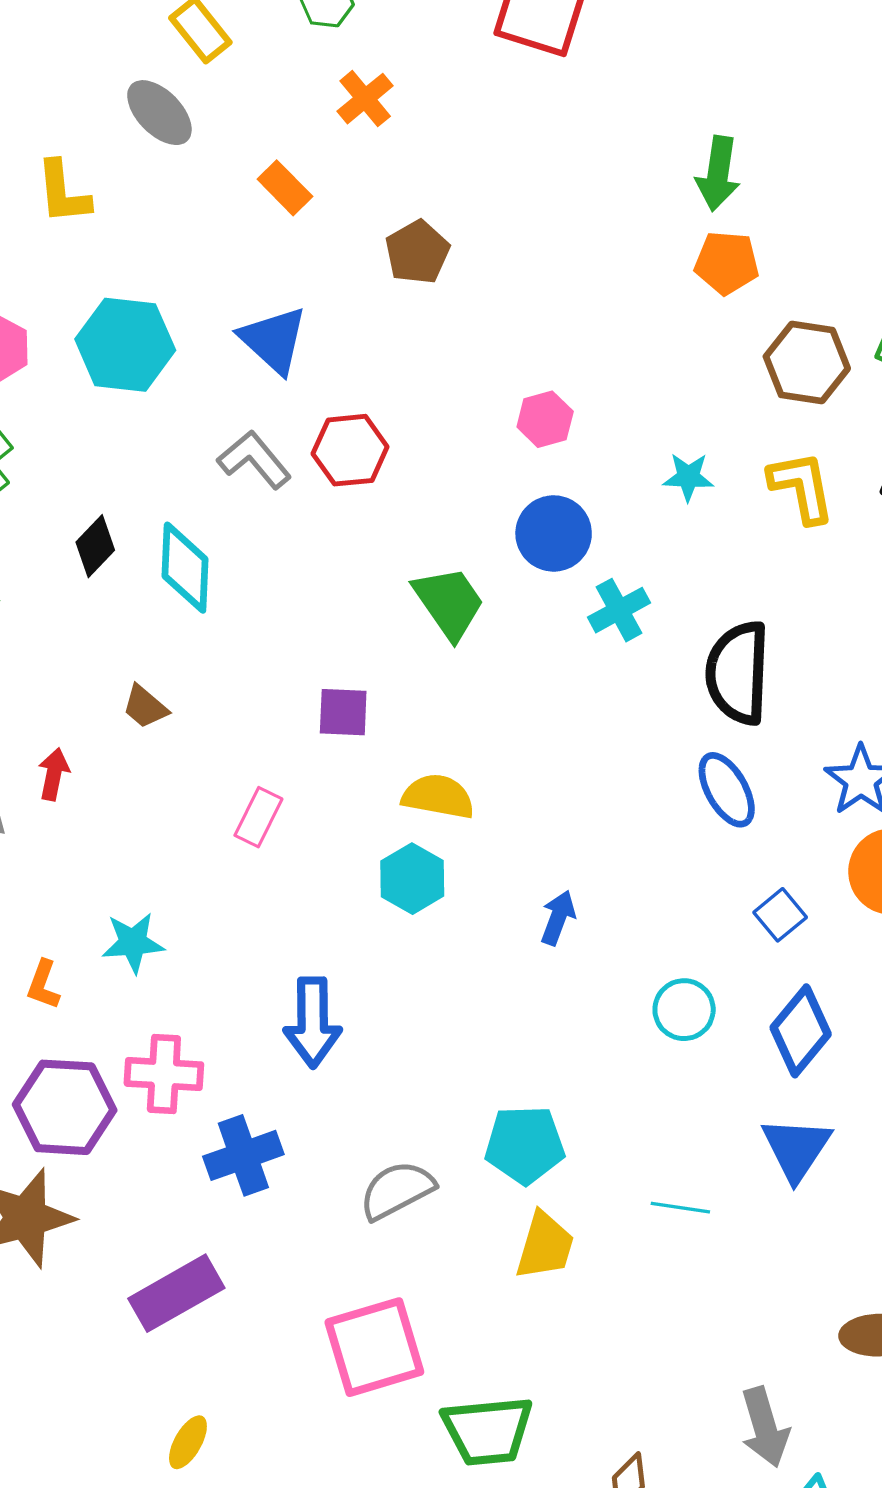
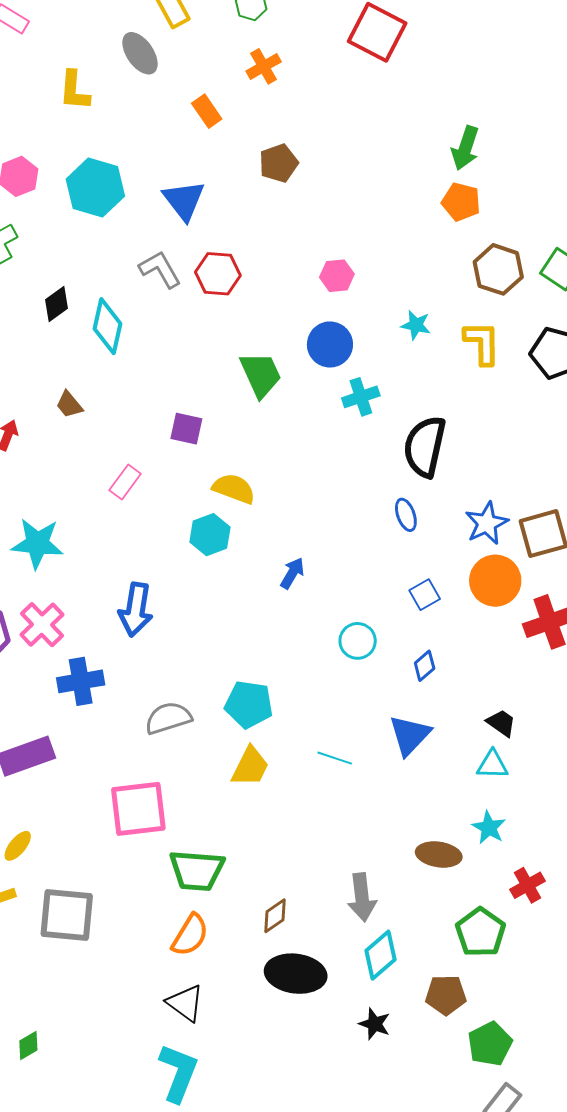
blue ellipse: (727, 790) -> (406, 515), size x0.7
cyan star: (133, 943) -> (37, 543), size x1.4
blue diamond: (801, 1031) -> (425, 666), size x0.6
pink cross: (164, 1074) -> (42, 625), turned 33

